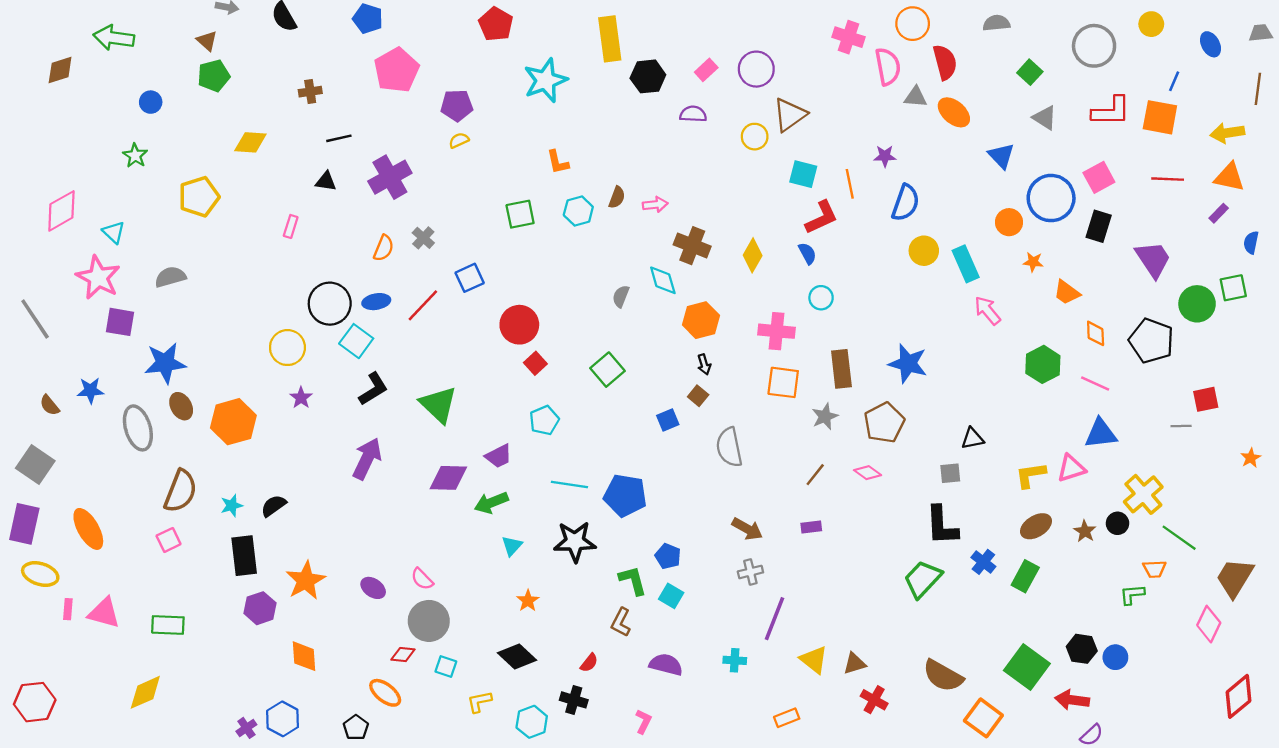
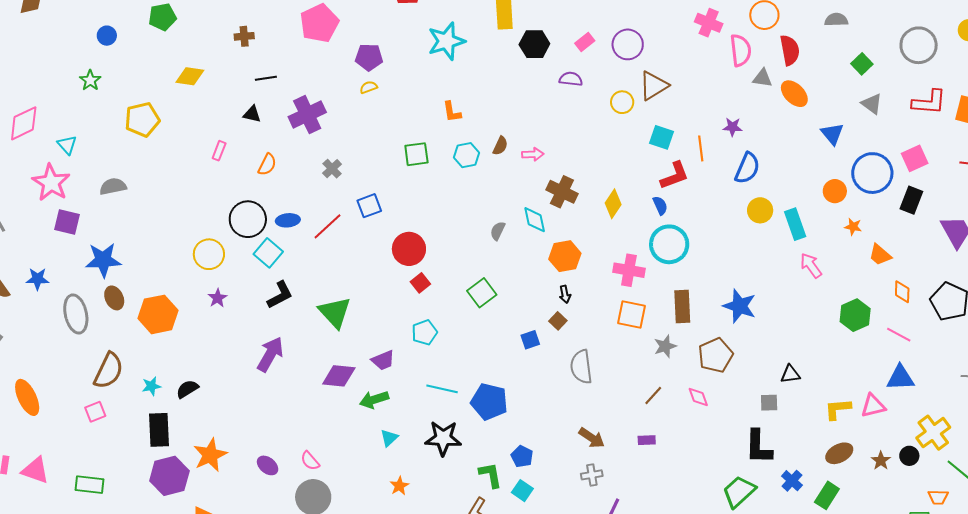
orange semicircle: (384, 248) -> (267, 165), moved
cyan circle: (821, 298) -> (669, 244), size x1.8
pink diamond: (868, 473) -> (698, 397), turned 30
purple hexagon: (260, 608) -> (169, 476), size x1.4

